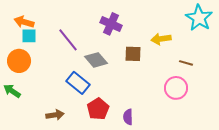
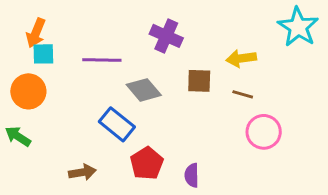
orange arrow: (24, 22) -> (36, 33), turned -84
purple line: (68, 40) -> (102, 60), turned -50
brown line: (186, 63) -> (243, 94), moved

